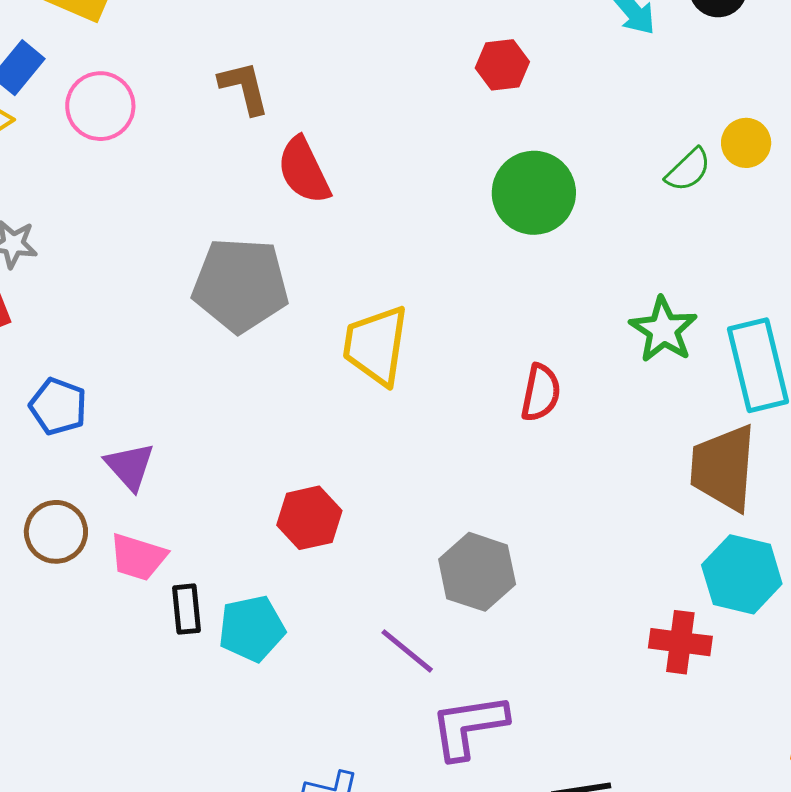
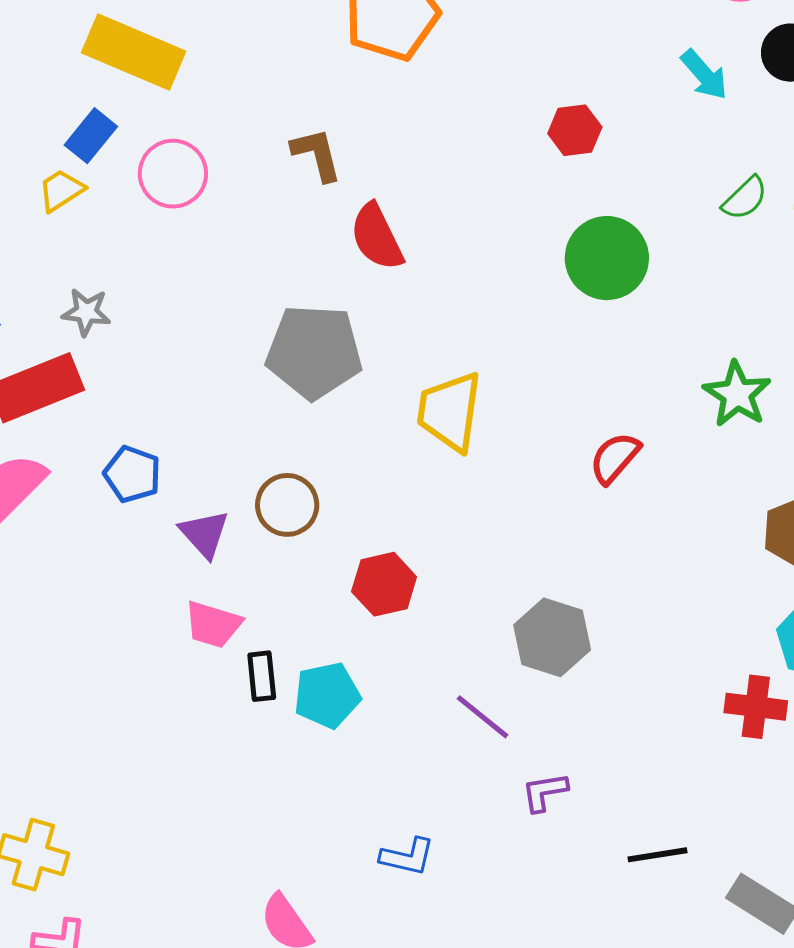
green semicircle: (688, 170) -> (745, 198), moved
red semicircle: (541, 393) -> (615, 458), turned -150
brown circle: (56, 532) -> (287, 505), moved
purple L-shape: (469, 726) -> (545, 792), size x0.6

